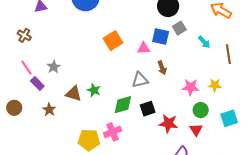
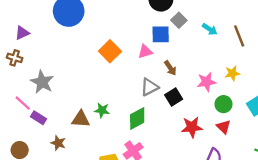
brown cross: (24, 35) -> (15, 58), moved
gray star: (54, 67) -> (42, 82), moved, size x1.5
black square: (148, 109) -> (174, 97), moved

